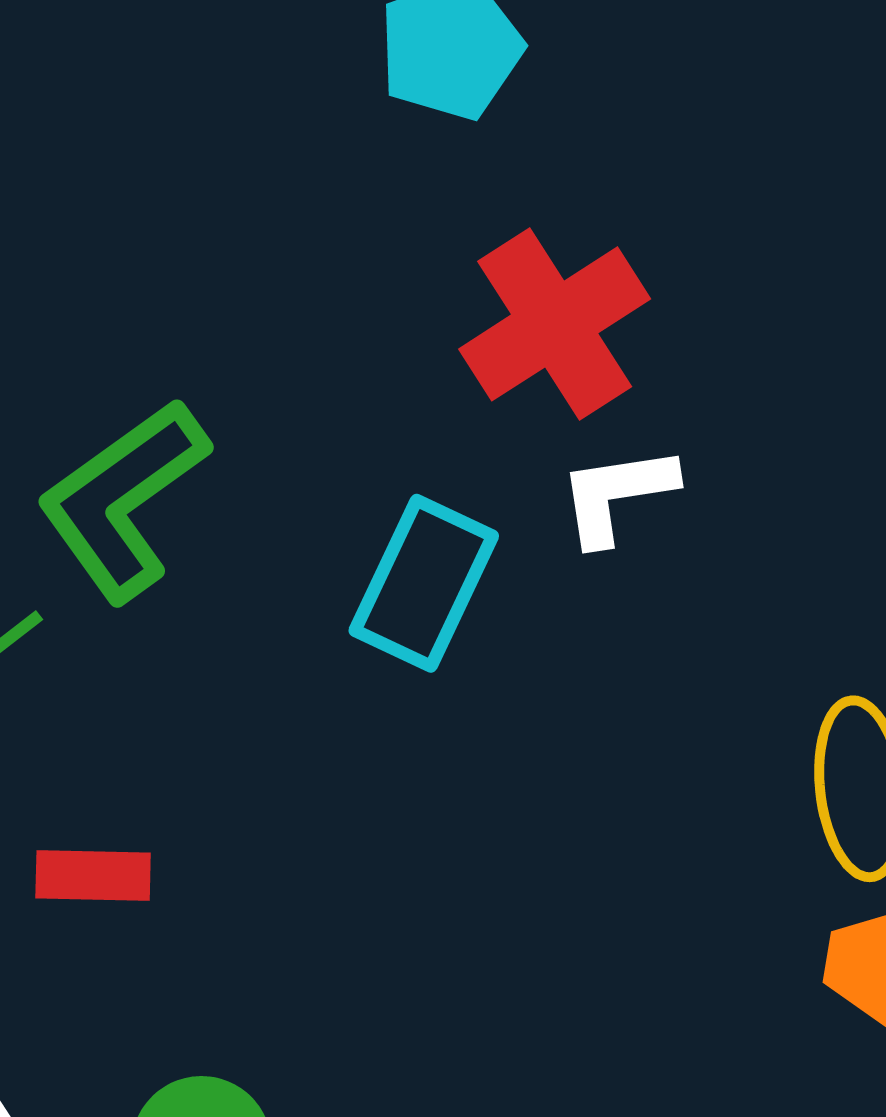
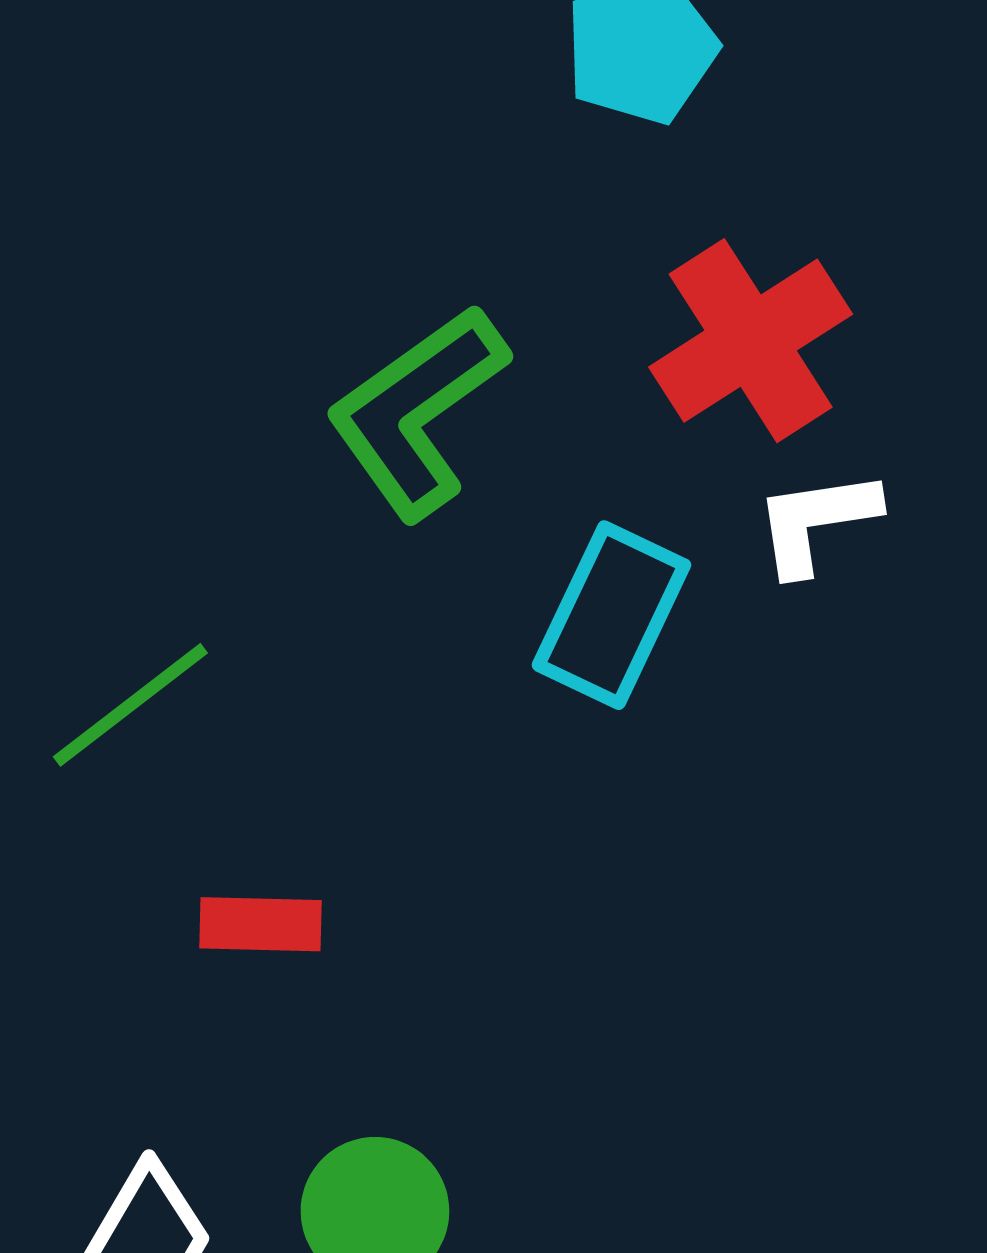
green L-shape: (123, 500) -> (417, 412), moved

